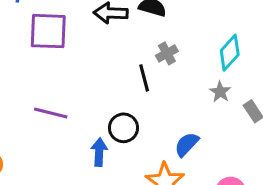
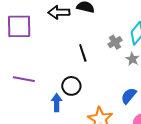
gray cross: (167, 53) -> (115, 42), moved
blue semicircle: (187, 144) -> (129, 96), moved

